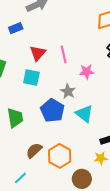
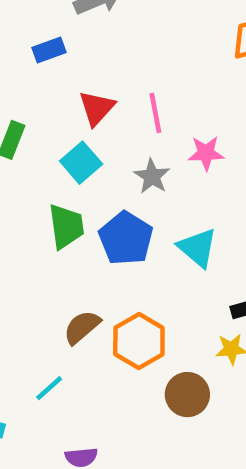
cyan square: (31, 78) -> (81, 163), turned 36
gray star: (68, 91) -> (152, 176), moved
green trapezoid: (15, 118) -> (66, 226), moved

